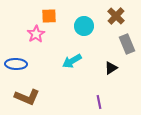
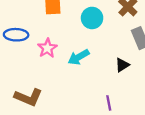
pink star: (36, 34) -> (47, 48), moved
blue ellipse: (16, 64) -> (16, 35), moved

